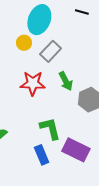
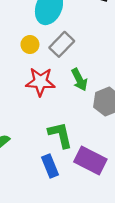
yellow circle: (24, 43) -> (30, 45), moved

